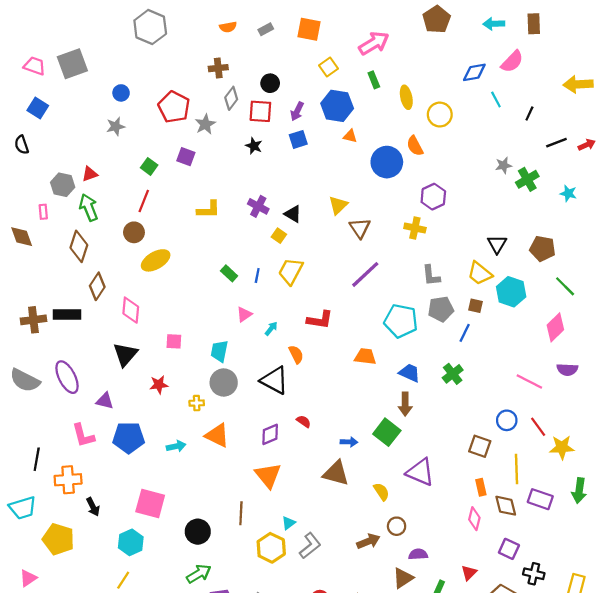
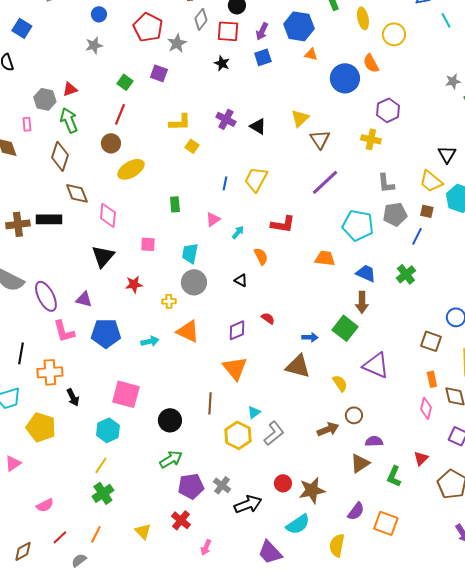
yellow square: (279, 236) -> (192, 146), moved
green rectangle: (229, 273) -> (175, 204), moved, turned 42
brown diamond: (97, 286) -> (77, 193), turned -55
purple ellipse: (67, 377) -> (46, 296), moved
black triangle: (274, 380) -> (241, 280), size x0.5

